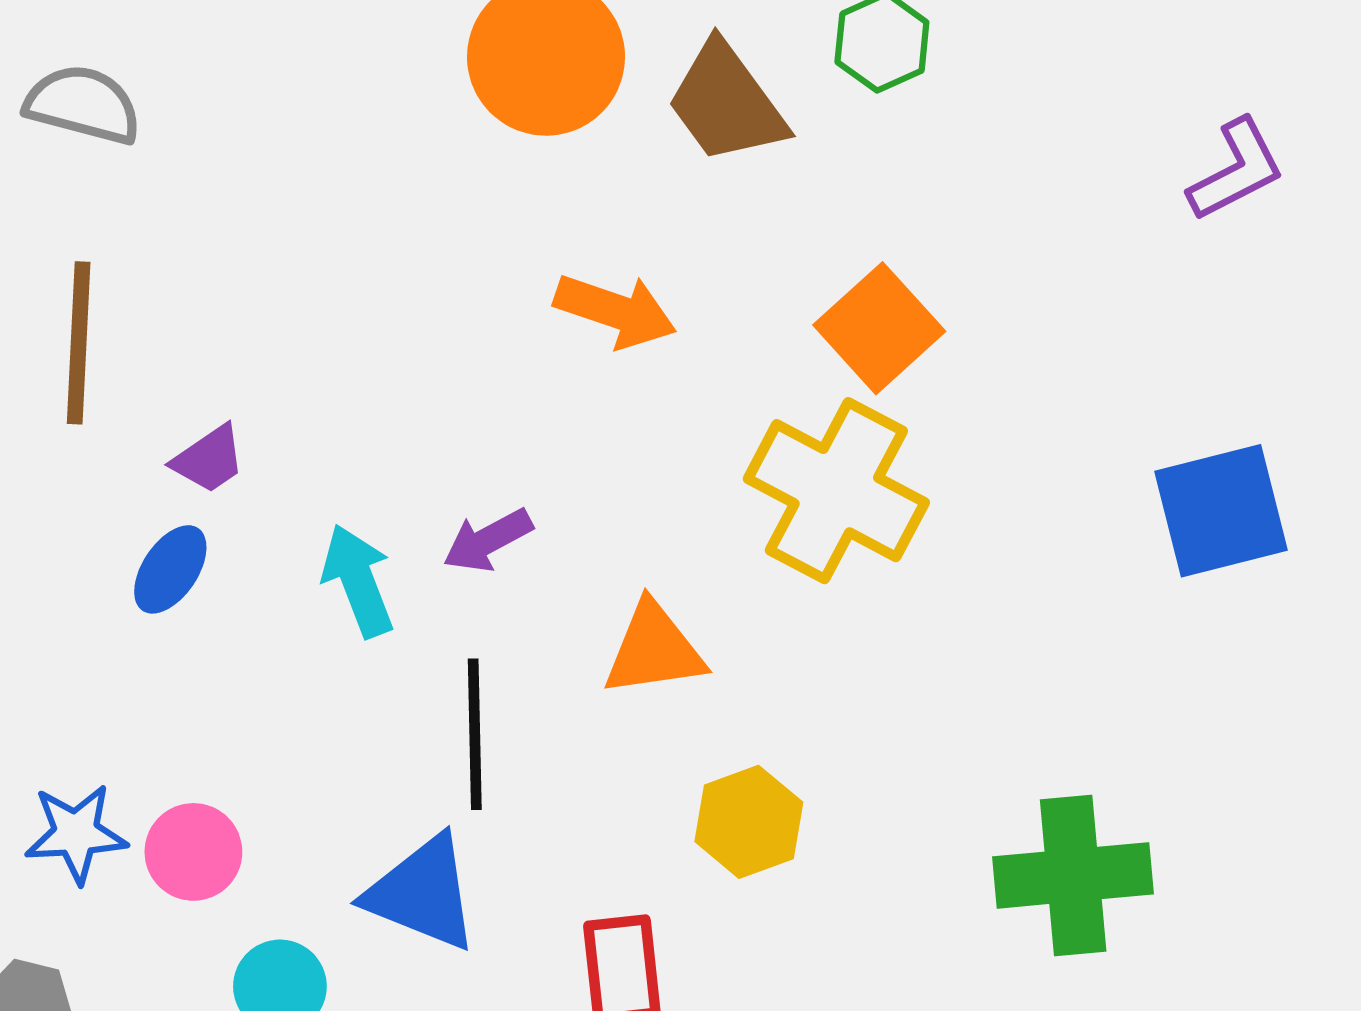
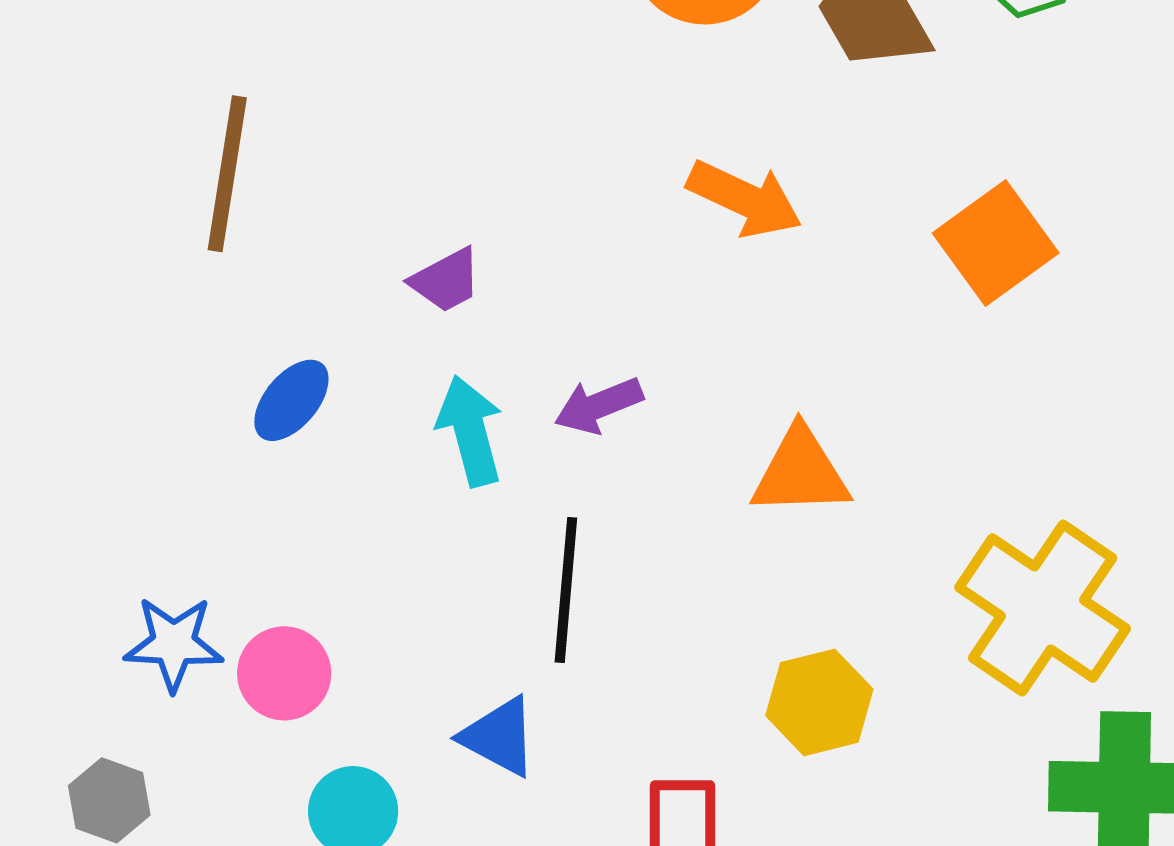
purple trapezoid: (209, 459) -> (446, 280), moved
yellow cross: (836, 491) -> (1043, 608), moved
orange triangle: (654, 649) -> (800, 472), moved
blue triangle: (422, 893) -> (499, 737), size x0.7

